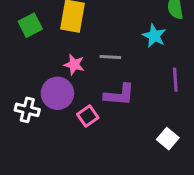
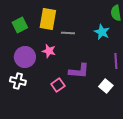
gray line: (110, 57) -> (68, 33), moved
purple circle: (57, 93) -> (25, 57), moved
white square: (168, 139) -> (106, 86), moved

